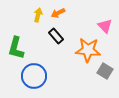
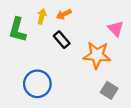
green L-shape: (16, 48) -> (17, 30), moved
gray square: (105, 71) -> (109, 90), moved

